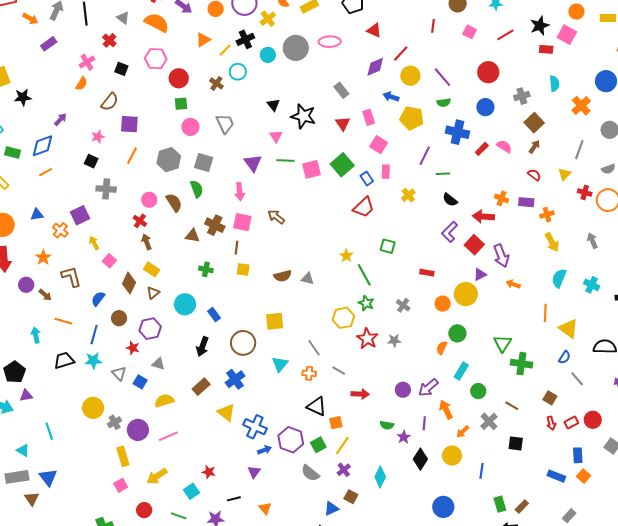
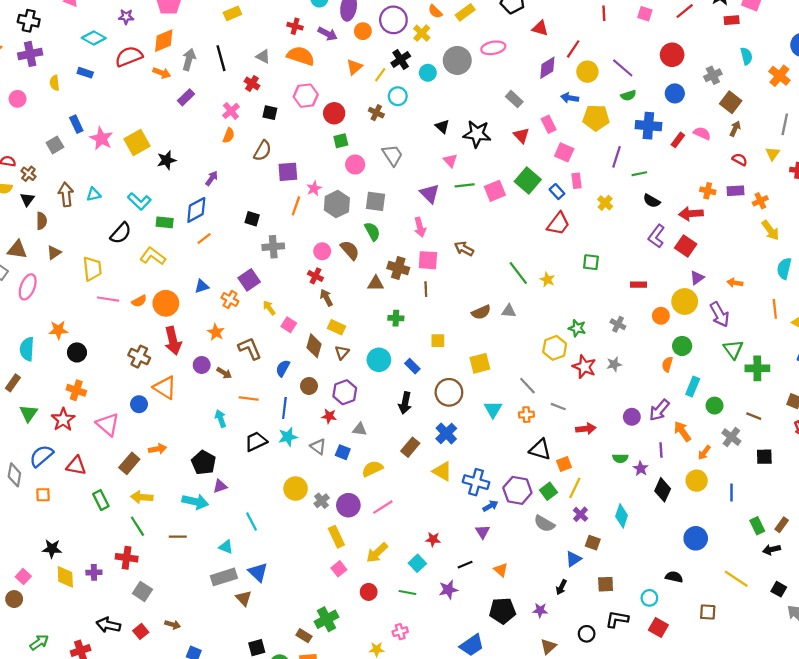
pink star: (98, 137) -> (314, 188), moved
purple arrow: (501, 256) -> (720, 314), moved
yellow square: (243, 269) -> (438, 341), moved
green line: (364, 275) -> (518, 273), moved

